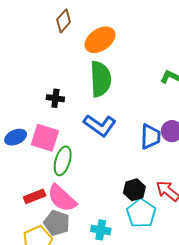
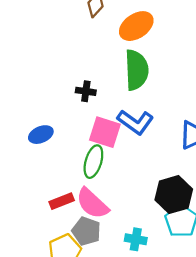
pink square: (45, 138) -> (105, 132), moved
black hexagon: (134, 190) -> (174, 195), size x1.5

